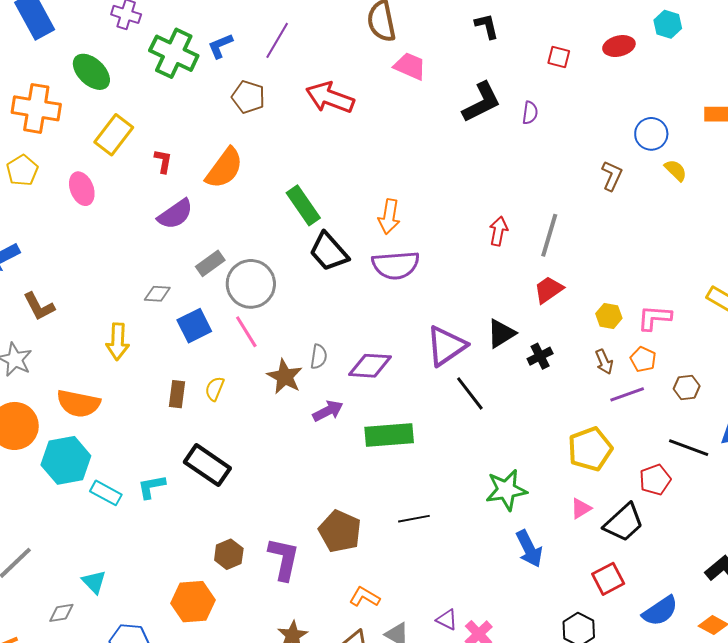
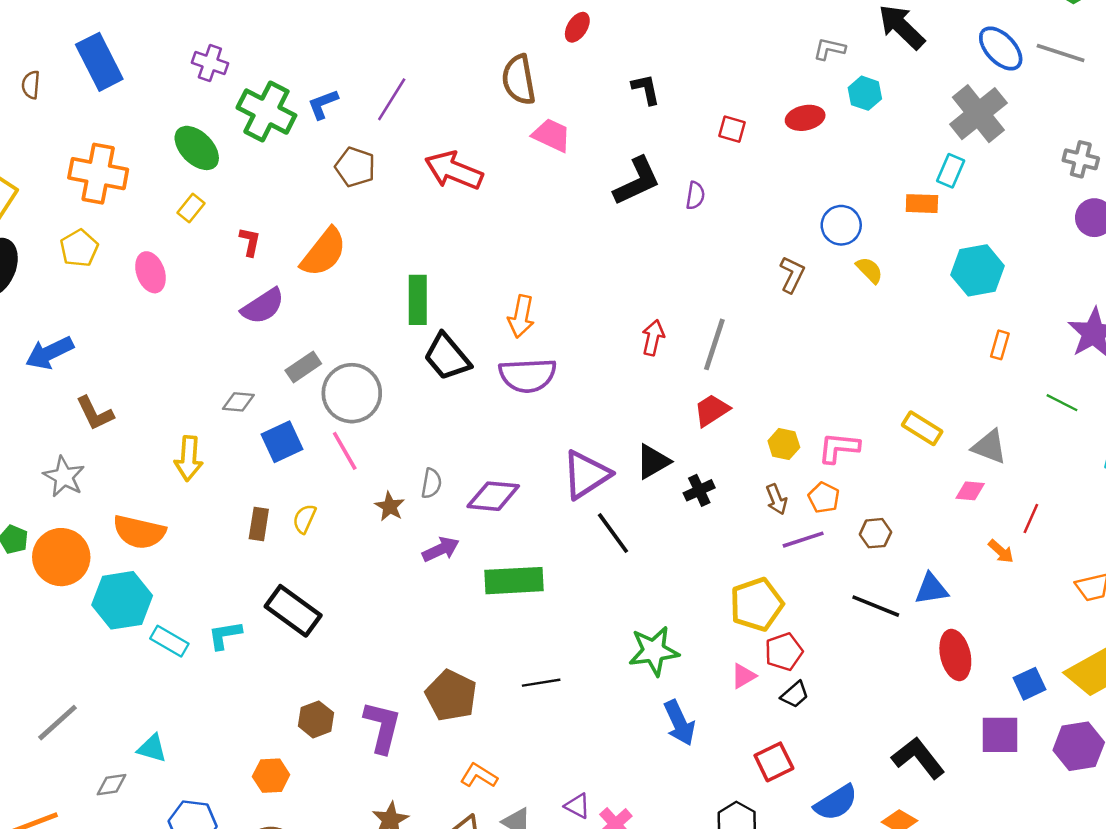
green ellipse: (91, 72) -> (197, 148), moved
yellow rectangle: (114, 135) -> (191, 208), size x0.6
green rectangle: (303, 205) -> (418, 300), turned 33
brown star: (285, 377) -> (390, 506), size x0.7
red pentagon: (655, 480) -> (784, 652), moved
black trapezoid: (624, 523) -> (795, 695), size x0.6
cyan triangle: (94, 582) -> (152, 748), turned -32
orange hexagon: (193, 602) -> (271, 776), size x0.7

